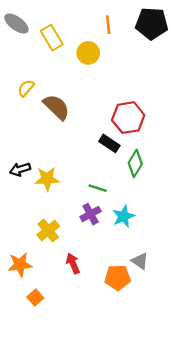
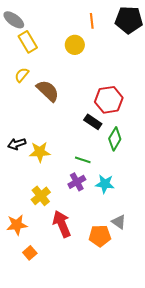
yellow rectangle: (52, 38) -> (28, 42), moved
cyan star: (123, 216) -> (105, 184), turned 30
red arrow: (73, 263) -> (62, 224), size x1.5

